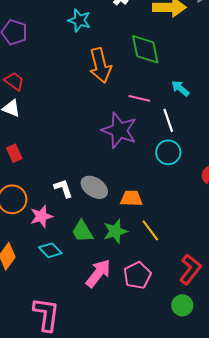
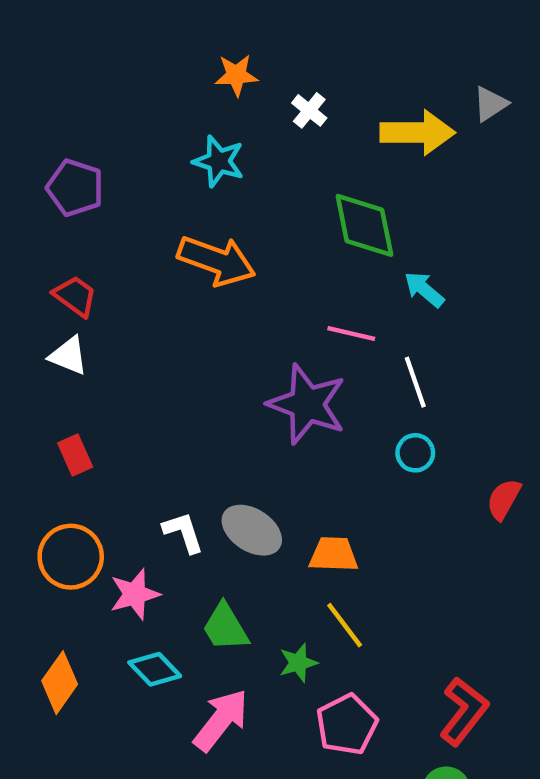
orange arrow: (100, 65) -> (216, 261), moved, turned -56
cyan arrow: (180, 88) -> (424, 289), moved
cyan circle: (168, 152) -> (415, 453), size x0.7
yellow line: (150, 230) -> (345, 625), moved
green star: (115, 231) -> (298, 663), moved, size x0.7
pink arrow: (98, 273) -> (221, 720), moved

